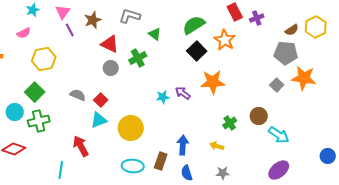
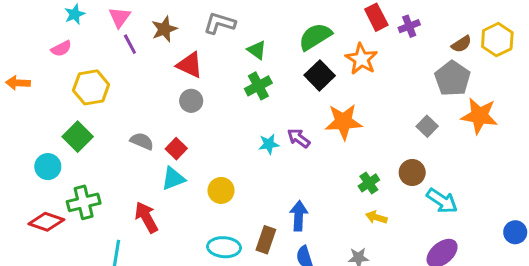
gray pentagon: (286, 53) -> (453, 78), turned 30
green cross: (138, 58) -> (258, 86), moved
gray square: (277, 85) -> (427, 126), moved
green cross: (39, 121) -> (84, 202), moved
yellow circle: (131, 128) -> (221, 190), size x0.7
yellow arrow: (217, 146) -> (376, 217), moved

